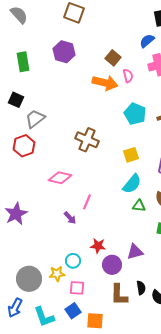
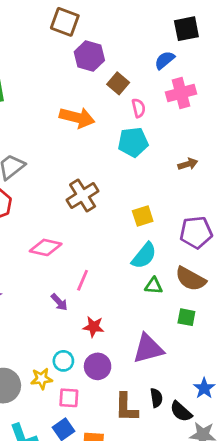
purple hexagon: (64, 52) -> (89, 56), moved
orange arrow: (105, 83) -> (77, 118), moved
cyan pentagon: (135, 114) -> (133, 142), moved, turned -30
brown cross: (87, 140) -> (83, 195), turned 35
red star: (98, 246) -> (93, 327), moved
purple triangle: (135, 252) -> (148, 349), size x1.4
purple circle: (112, 265) -> (98, 366), moved

